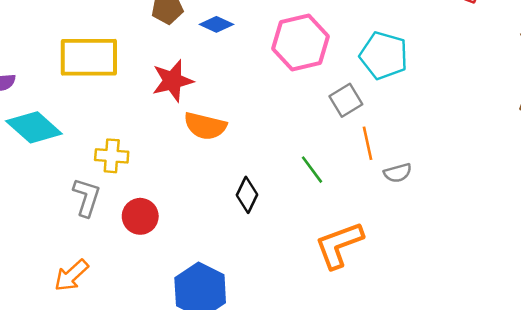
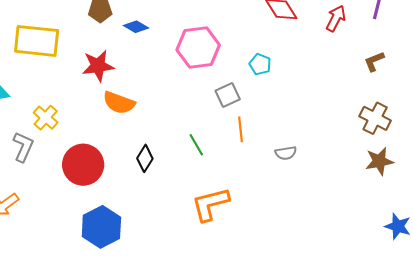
cyan pentagon: (384, 55) -> (260, 64), size x0.6
yellow cross: (112, 156) -> (46, 118), turned 30
gray semicircle: (398, 173) -> (286, 153), moved
red circle: (140, 216) -> (83, 165), moved, size x1.5

